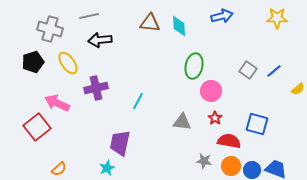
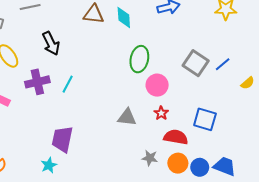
black arrow: (100, 40) -> (51, 43), moved, turned -110
gray square: (248, 70) -> (196, 63), size x1.4
cyan line: (138, 101) -> (68, 84), moved

